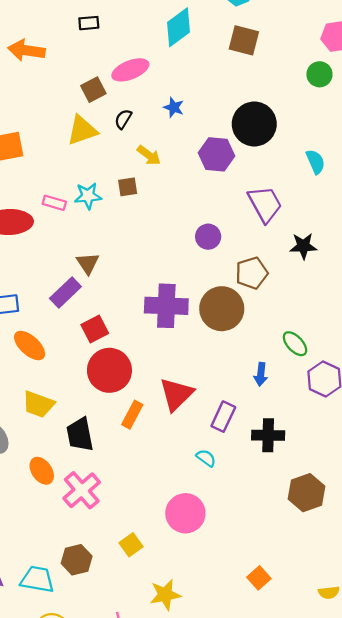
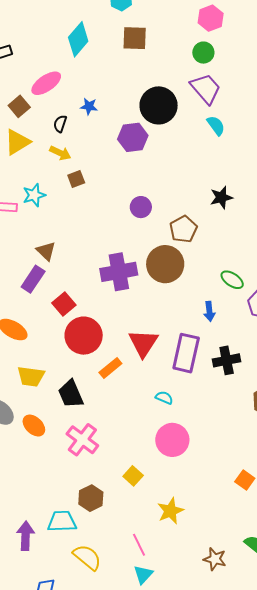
black semicircle: (123, 119) -> (60, 124), moved
yellow arrow: (149, 155) -> (60, 153), moved
brown square: (128, 187) -> (76, 179), moved
purple trapezoid: (265, 204) -> (206, 89), moved
orange rectangle: (132, 415) -> (110, 368), turned 35
purple rectangle: (223, 417) -> (186, 353), size x1.5
cyan semicircle: (206, 458) -> (164, 398), moved
orange ellipse: (42, 471) -> (34, 426), moved

